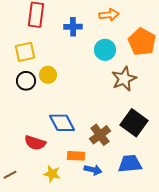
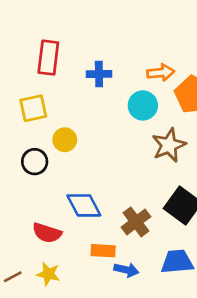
orange arrow: (109, 15) -> (161, 73), moved
black circle: (26, 81) -> (35, 162), moved
yellow star: (52, 174) -> (48, 274), moved

